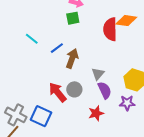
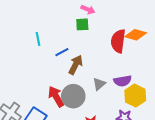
cyan line: (32, 39) -> (38, 39), turned 32
gray circle: (74, 89) -> (73, 96), size x1.5
purple semicircle: (105, 90) -> (123, 81), moved, turned 96

